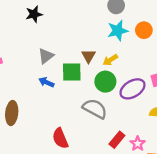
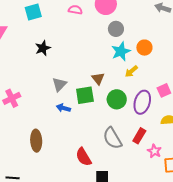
yellow arrow: (110, 60) -> (131, 71), moved
purple ellipse: (132, 89) -> (142, 102), turned -35
gray semicircle: (95, 109) -> (112, 138), moved, turned -140
red rectangle: (117, 140) -> (139, 136), moved

